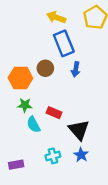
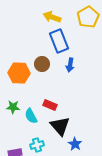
green star: (25, 105) -> (13, 107), moved
black triangle: (79, 130) -> (60, 126), moved
cyan cross: (53, 156) -> (37, 145), moved

